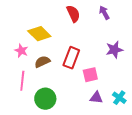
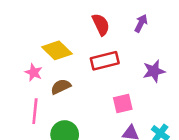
purple arrow: (104, 13) -> (141, 23), turned 56
red rectangle: (71, 58) -> (105, 61), moved, turned 55

